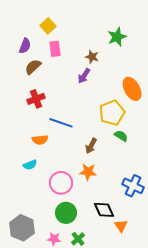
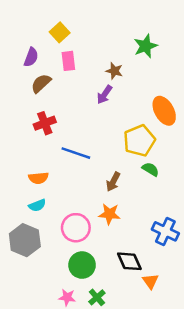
orange semicircle: (40, 140) -> (38, 178), moved
gray hexagon: (22, 228) -> (25, 240), moved

